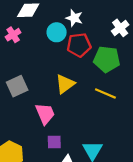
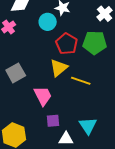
red pentagon: (79, 45) -> (67, 44), moved, turned -30
yellow line: (105, 94) -> (81, 81), moved

